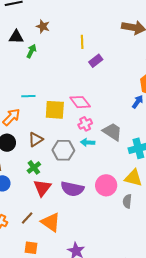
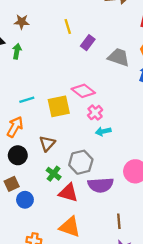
gray trapezoid: (112, 132) -> (119, 57), moved
gray hexagon: (63, 150) -> (81, 162), moved
red triangle: (42, 188) -> (68, 193), turned -36
brown line: (27, 218) -> (119, 221), moved, turned -32
orange triangle: (51, 222) -> (70, 227), moved

